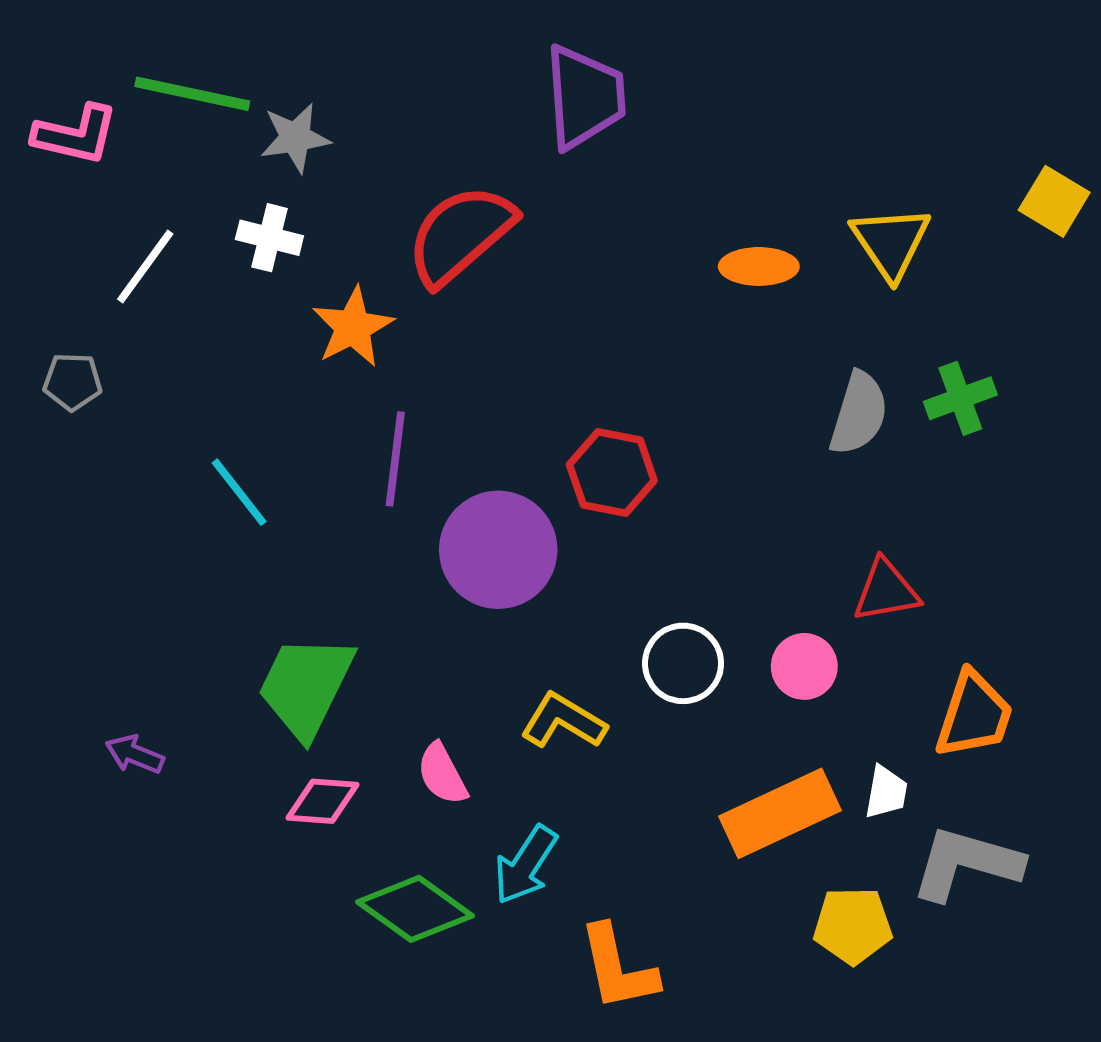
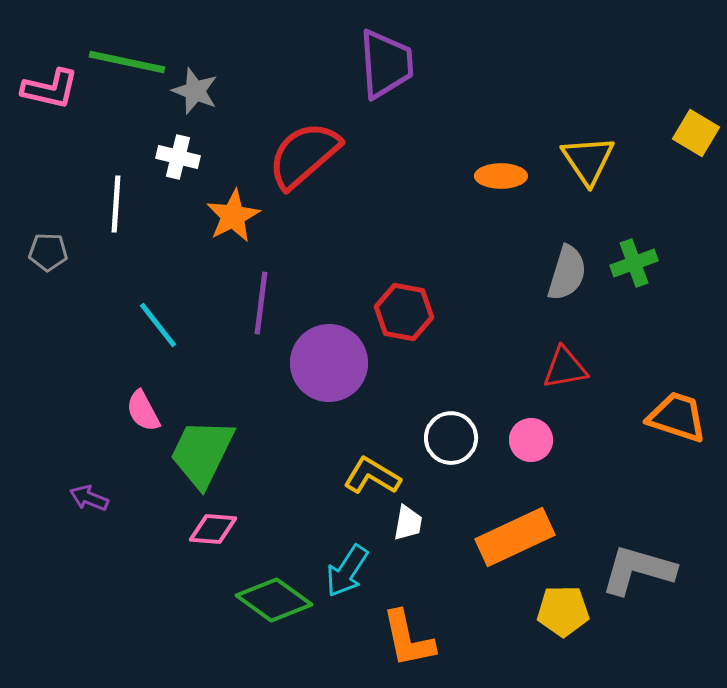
gray star: (295, 138) -> (195, 91), turned 30
white line: (145, 266) -> (116, 204), moved, turned -32
red triangle: (886, 591) -> (565, 368), moved
orange trapezoid: (974, 715) -> (677, 417), moved, turned -90
pink semicircle: (442, 774) -> (143, 411), moved
white trapezoid: (886, 792) -> (408, 523), moved

